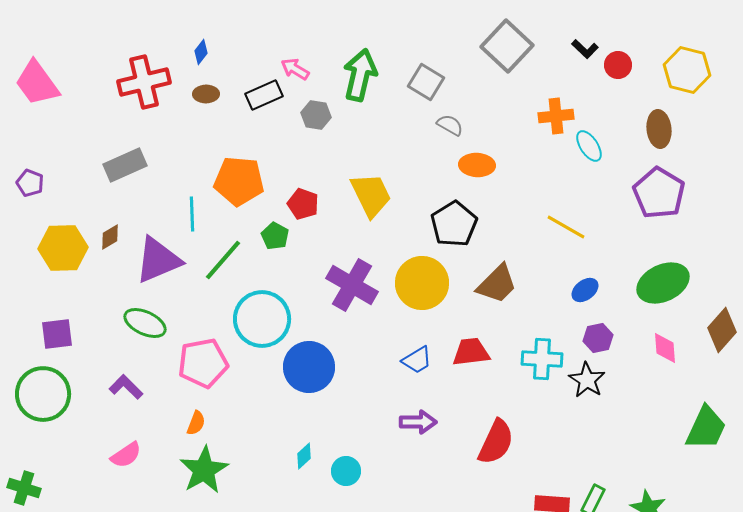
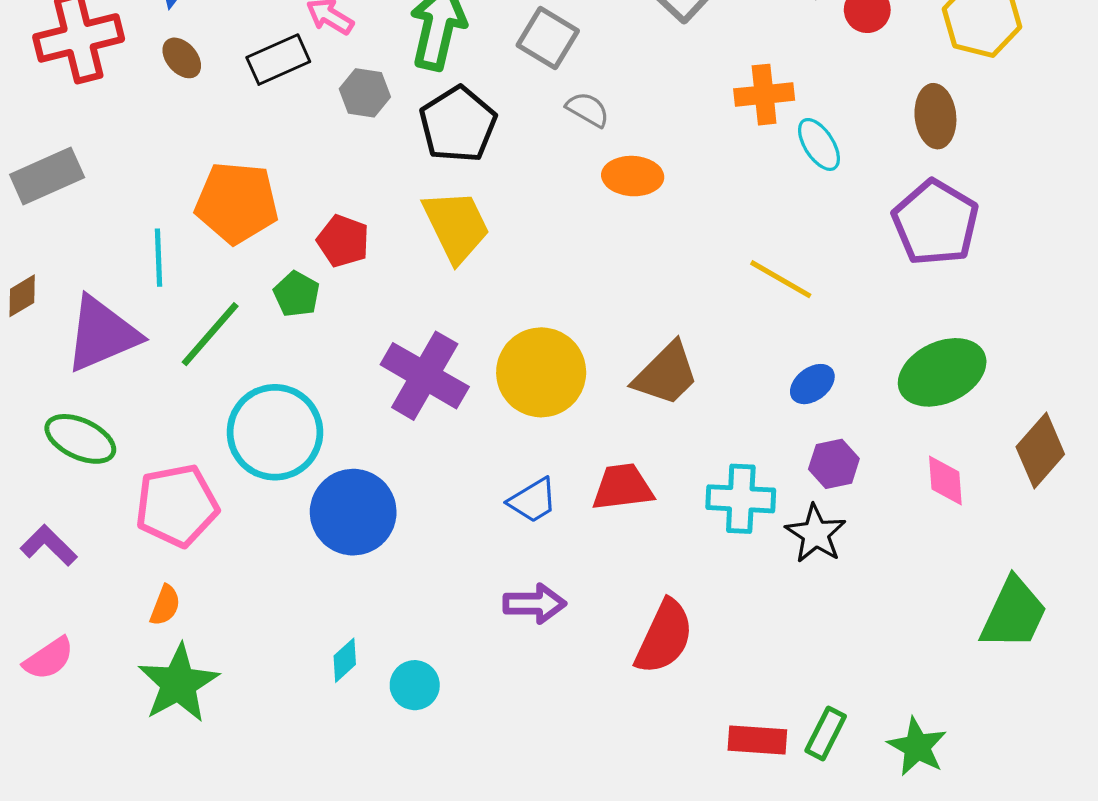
brown ellipse: (206, 94) -> (182, 58), turned 50
black pentagon: (454, 224) -> (458, 124), moved

